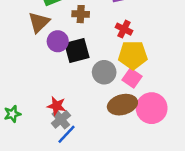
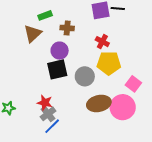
purple circle: (58, 41) -> (60, 51), moved
black square: (77, 51) -> (57, 69), moved
pink square: (132, 78) -> (133, 84), moved

